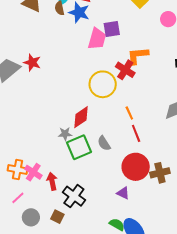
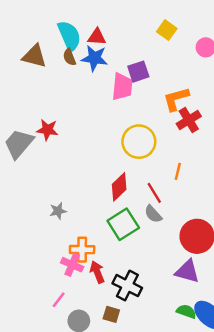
red cross: (125, 70) -> (189, 120), moved, turned 36
orange line: (129, 113) -> (178, 171), turned 48
red line: (136, 133) -> (154, 193), moved
gray star: (65, 134) -> (58, 211), moved
orange cross: (18, 170) -> (82, 250), moved
purple triangle: (123, 193) -> (187, 271), size x1.5

